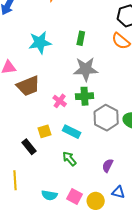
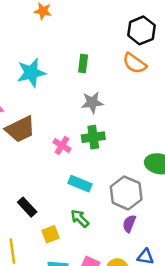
gray star: (86, 69) -> (92, 102), size x0.7
gray hexagon: (106, 118) -> (126, 193), moved
yellow square: (45, 131) -> (51, 234), moved

